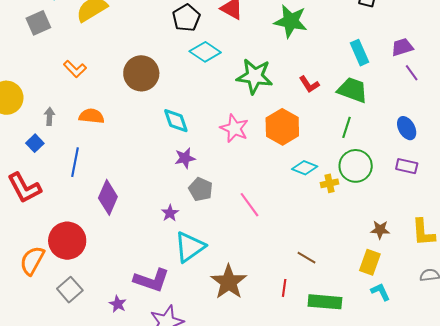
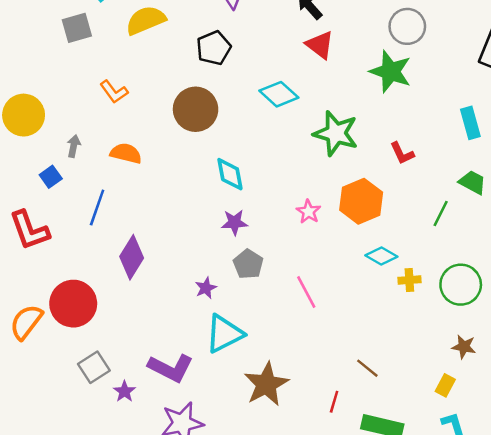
black pentagon: (186, 18) -> (214, 48), moved
green trapezoid: (352, 90) -> (473, 182), moved, size x0.7
pink star: (234, 128) -> (309, 212), moved, size x0.7
green circle: (356, 166) -> (461, 285), moved
yellow rectangle: (370, 262) -> (445, 385), size x0.7
gray square: (70, 290) -> (94, 367), moved

